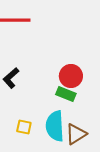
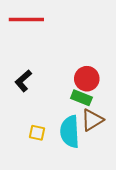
brown triangle: (76, 134) -> (92, 120), moved

